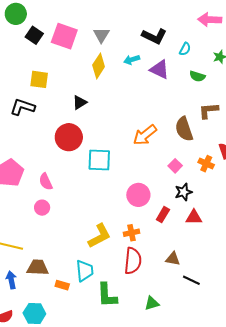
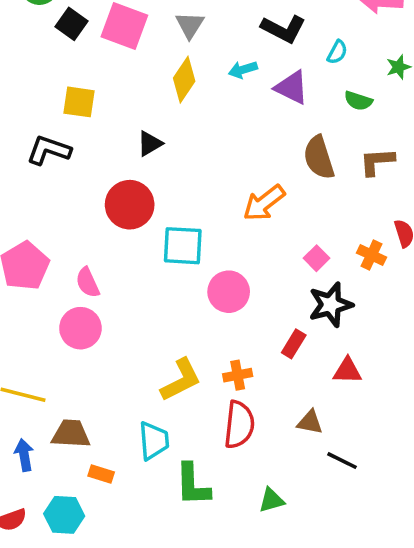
brown semicircle: (184, 129) -> (319, 157), moved
black star: (183, 192) -> (331, 305), size x1.4
pink circle: (138, 195) -> (229, 292), moved
pink circle: (42, 208) -> (80, 328), size x1.5
red triangle: (194, 217) -> (347, 371), moved
orange rectangle: (62, 285) -> (101, 474), moved

